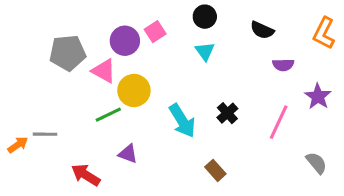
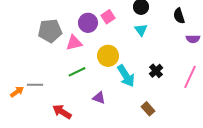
black semicircle: (262, 30) -> (179, 16), turned 49
pink triangle: (104, 71) -> (74, 43), turned -42
yellow circle: (134, 90) -> (108, 56), moved
purple triangle: (128, 154) -> (99, 98), moved

